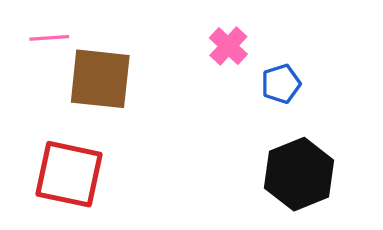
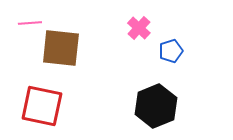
black hexagon: (299, 174) -> (156, 106), moved

